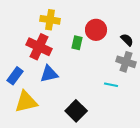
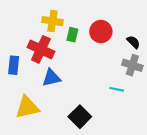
green rectangle: (77, 43) -> (72, 35), moved
blue rectangle: (15, 76) -> (14, 65), moved, turned -30

